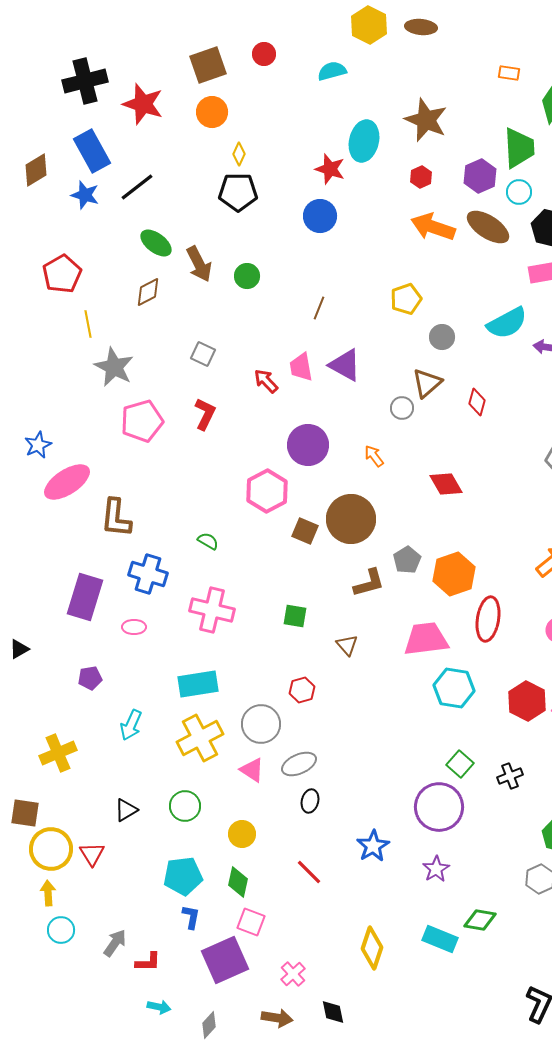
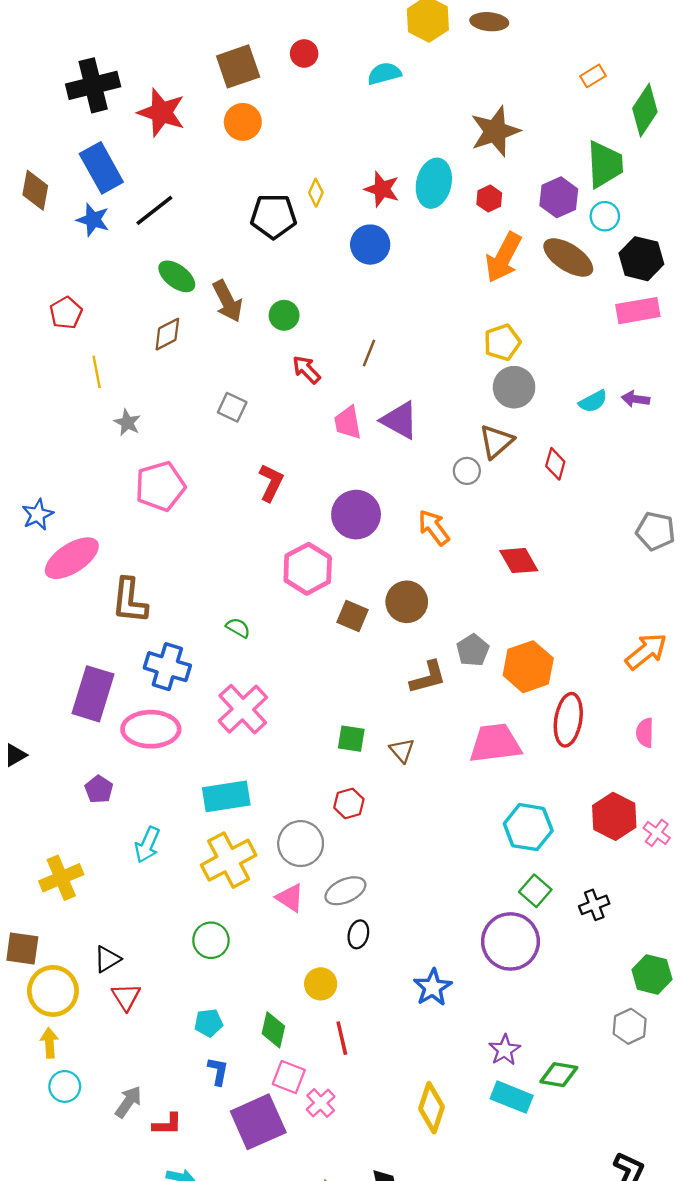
orange rectangle: (509, 73) -> (593, 76), turned -40
brown star: (426, 120) -> (495, 131), turned 30
cyan ellipse: (364, 141) -> (434, 183), moved
yellow diamond: (239, 154) -> (316, 193), moved
brown diamond: (36, 170) -> (35, 190), turned -48
orange arrow: (433, 227) -> (503, 257), turned -81
red pentagon: (62, 274) -> (66, 313), size x0.7
yellow pentagon: (406, 299) -> (502, 342), moved
cyan semicircle: (507, 323) -> (593, 401), moved, size x0.6
gray circle: (442, 337) -> (514, 387), size x1.4
gray star: (114, 367) -> (127, 423), size x0.6
red arrow: (266, 381) -> (306, 370), moved
red L-shape: (205, 414) -> (271, 483), moved
orange arrow: (374, 456) -> (434, 528), size x1.4
brown circle: (351, 519) -> (407, 602), size x0.7
pink cross: (212, 610) -> (243, 709), turned 33
green square: (295, 616) -> (351, 739), moved
pink ellipse: (134, 627) -> (151, 729), size x2.0
purple pentagon: (90, 678) -> (99, 789), turned -30
cyan hexagon: (454, 688) -> (528, 827), moved
black triangle: (126, 810) -> (107, 959), moved
yellow circle: (242, 834) -> (321, 984), moved
red triangle: (92, 854) -> (126, 997), moved
purple star: (436, 869) -> (505, 1050), moved
red line: (309, 872) -> (342, 1038), moved, turned 32
cyan pentagon: (183, 876) -> (209, 1023), size x0.6
pink cross: (293, 974) -> (321, 1103), moved

